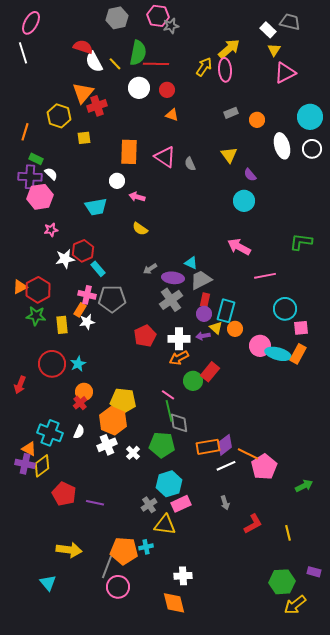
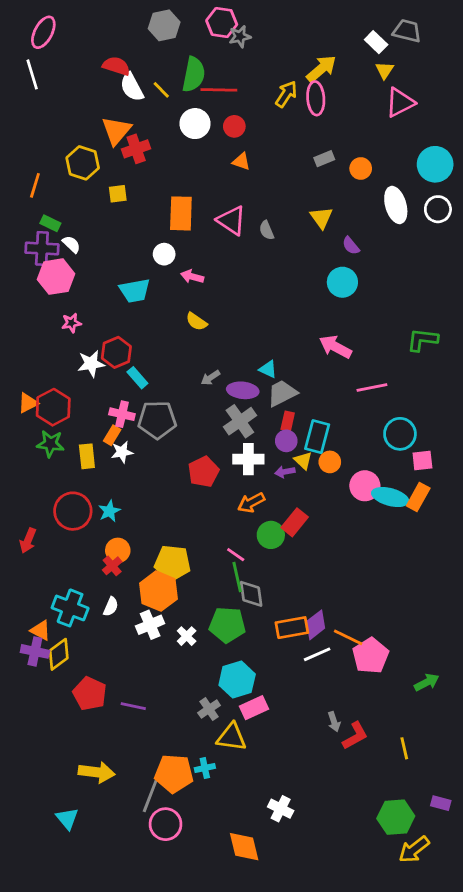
white cross: (179, 339) -> (248, 459), moved
gray arrow: (225, 503) -> (334, 722), moved
white cross: (183, 576) -> (281, 809), moved, turned 30

